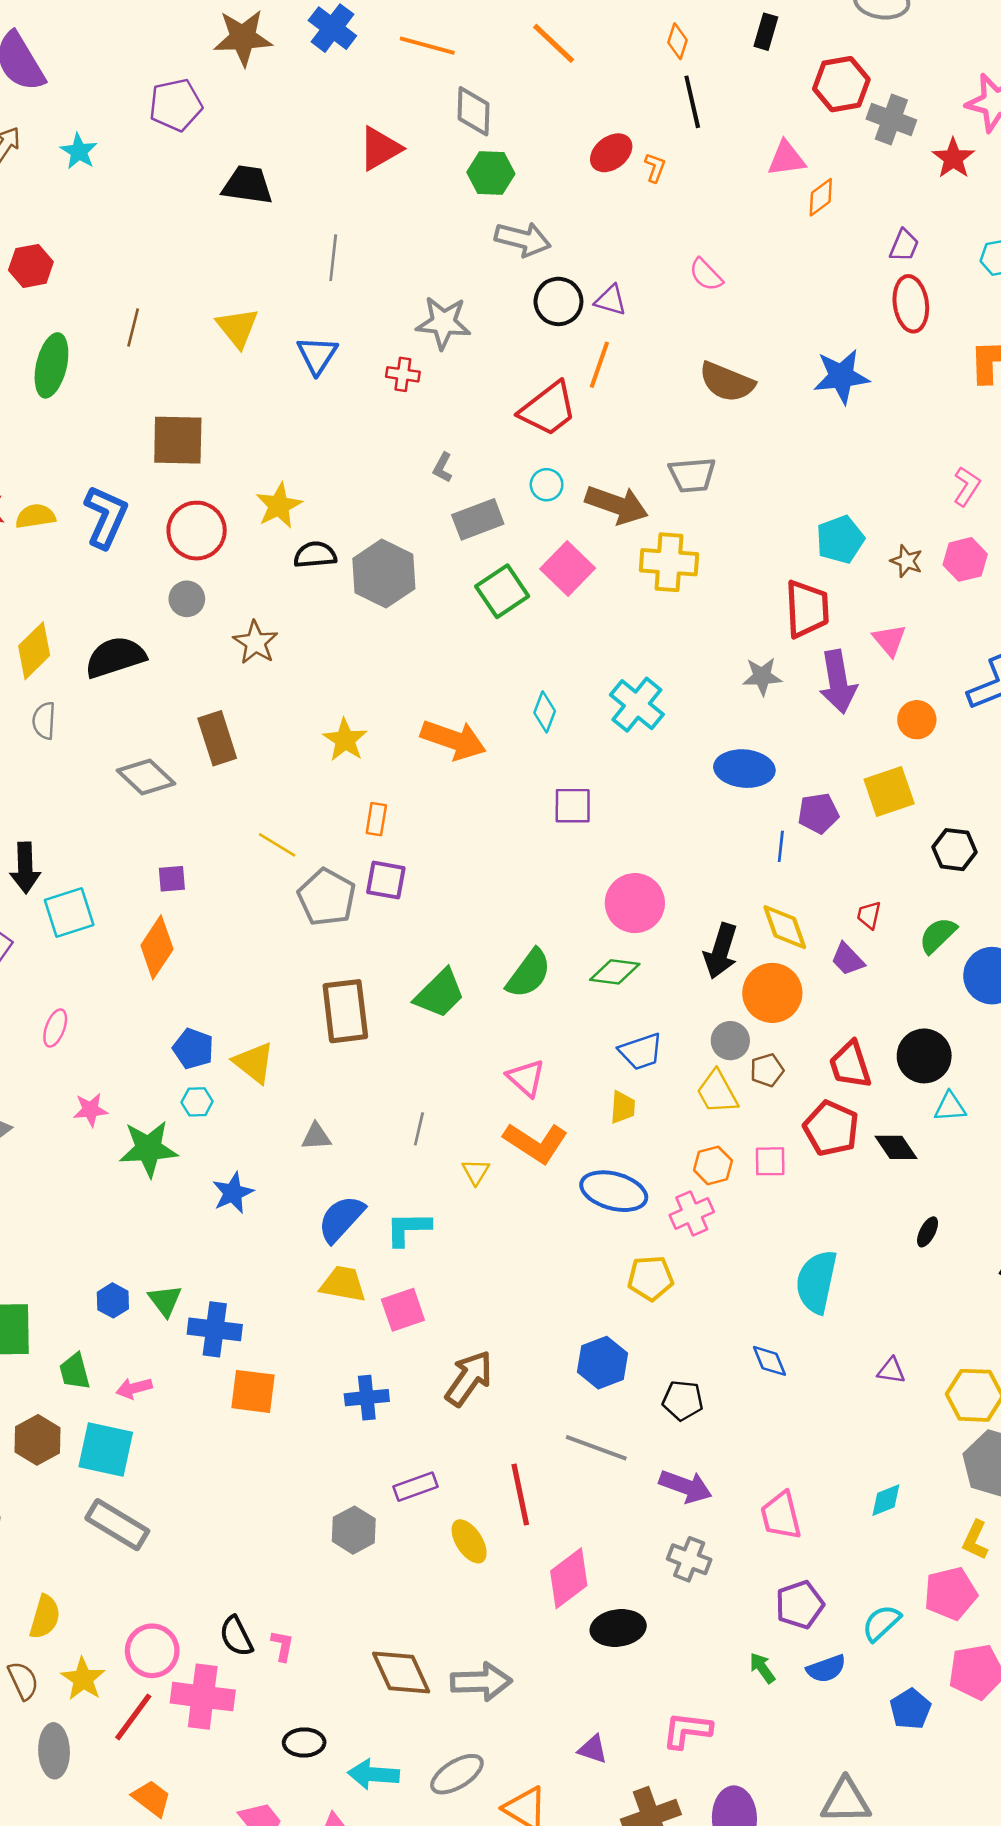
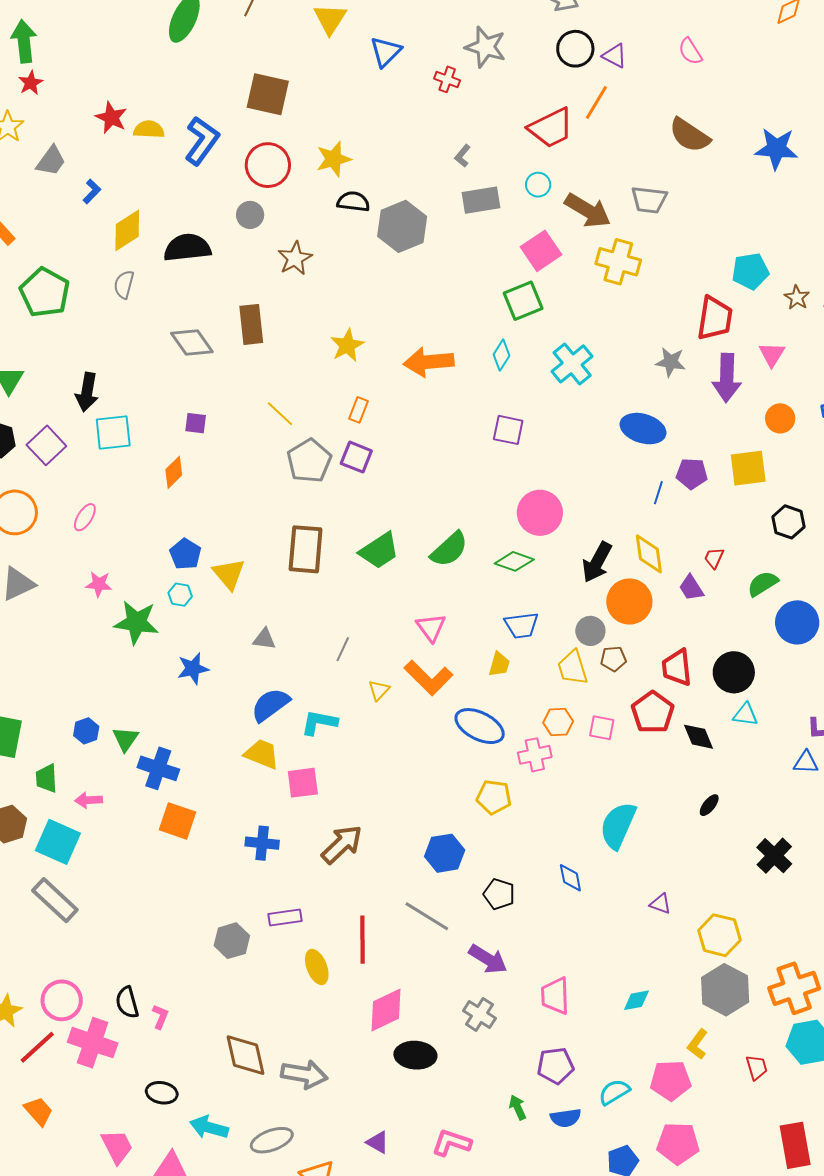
green square: (502, 591) -> (523, 301), moved
orange arrow: (453, 740) -> (429, 362), turned 144
orange diamond: (157, 947) -> (174, 472), size x0.7

